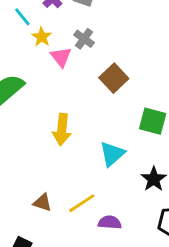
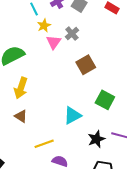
yellow arrow: (62, 129) -> (21, 88), moved
brown triangle: (42, 203) -> (21, 116), moved

